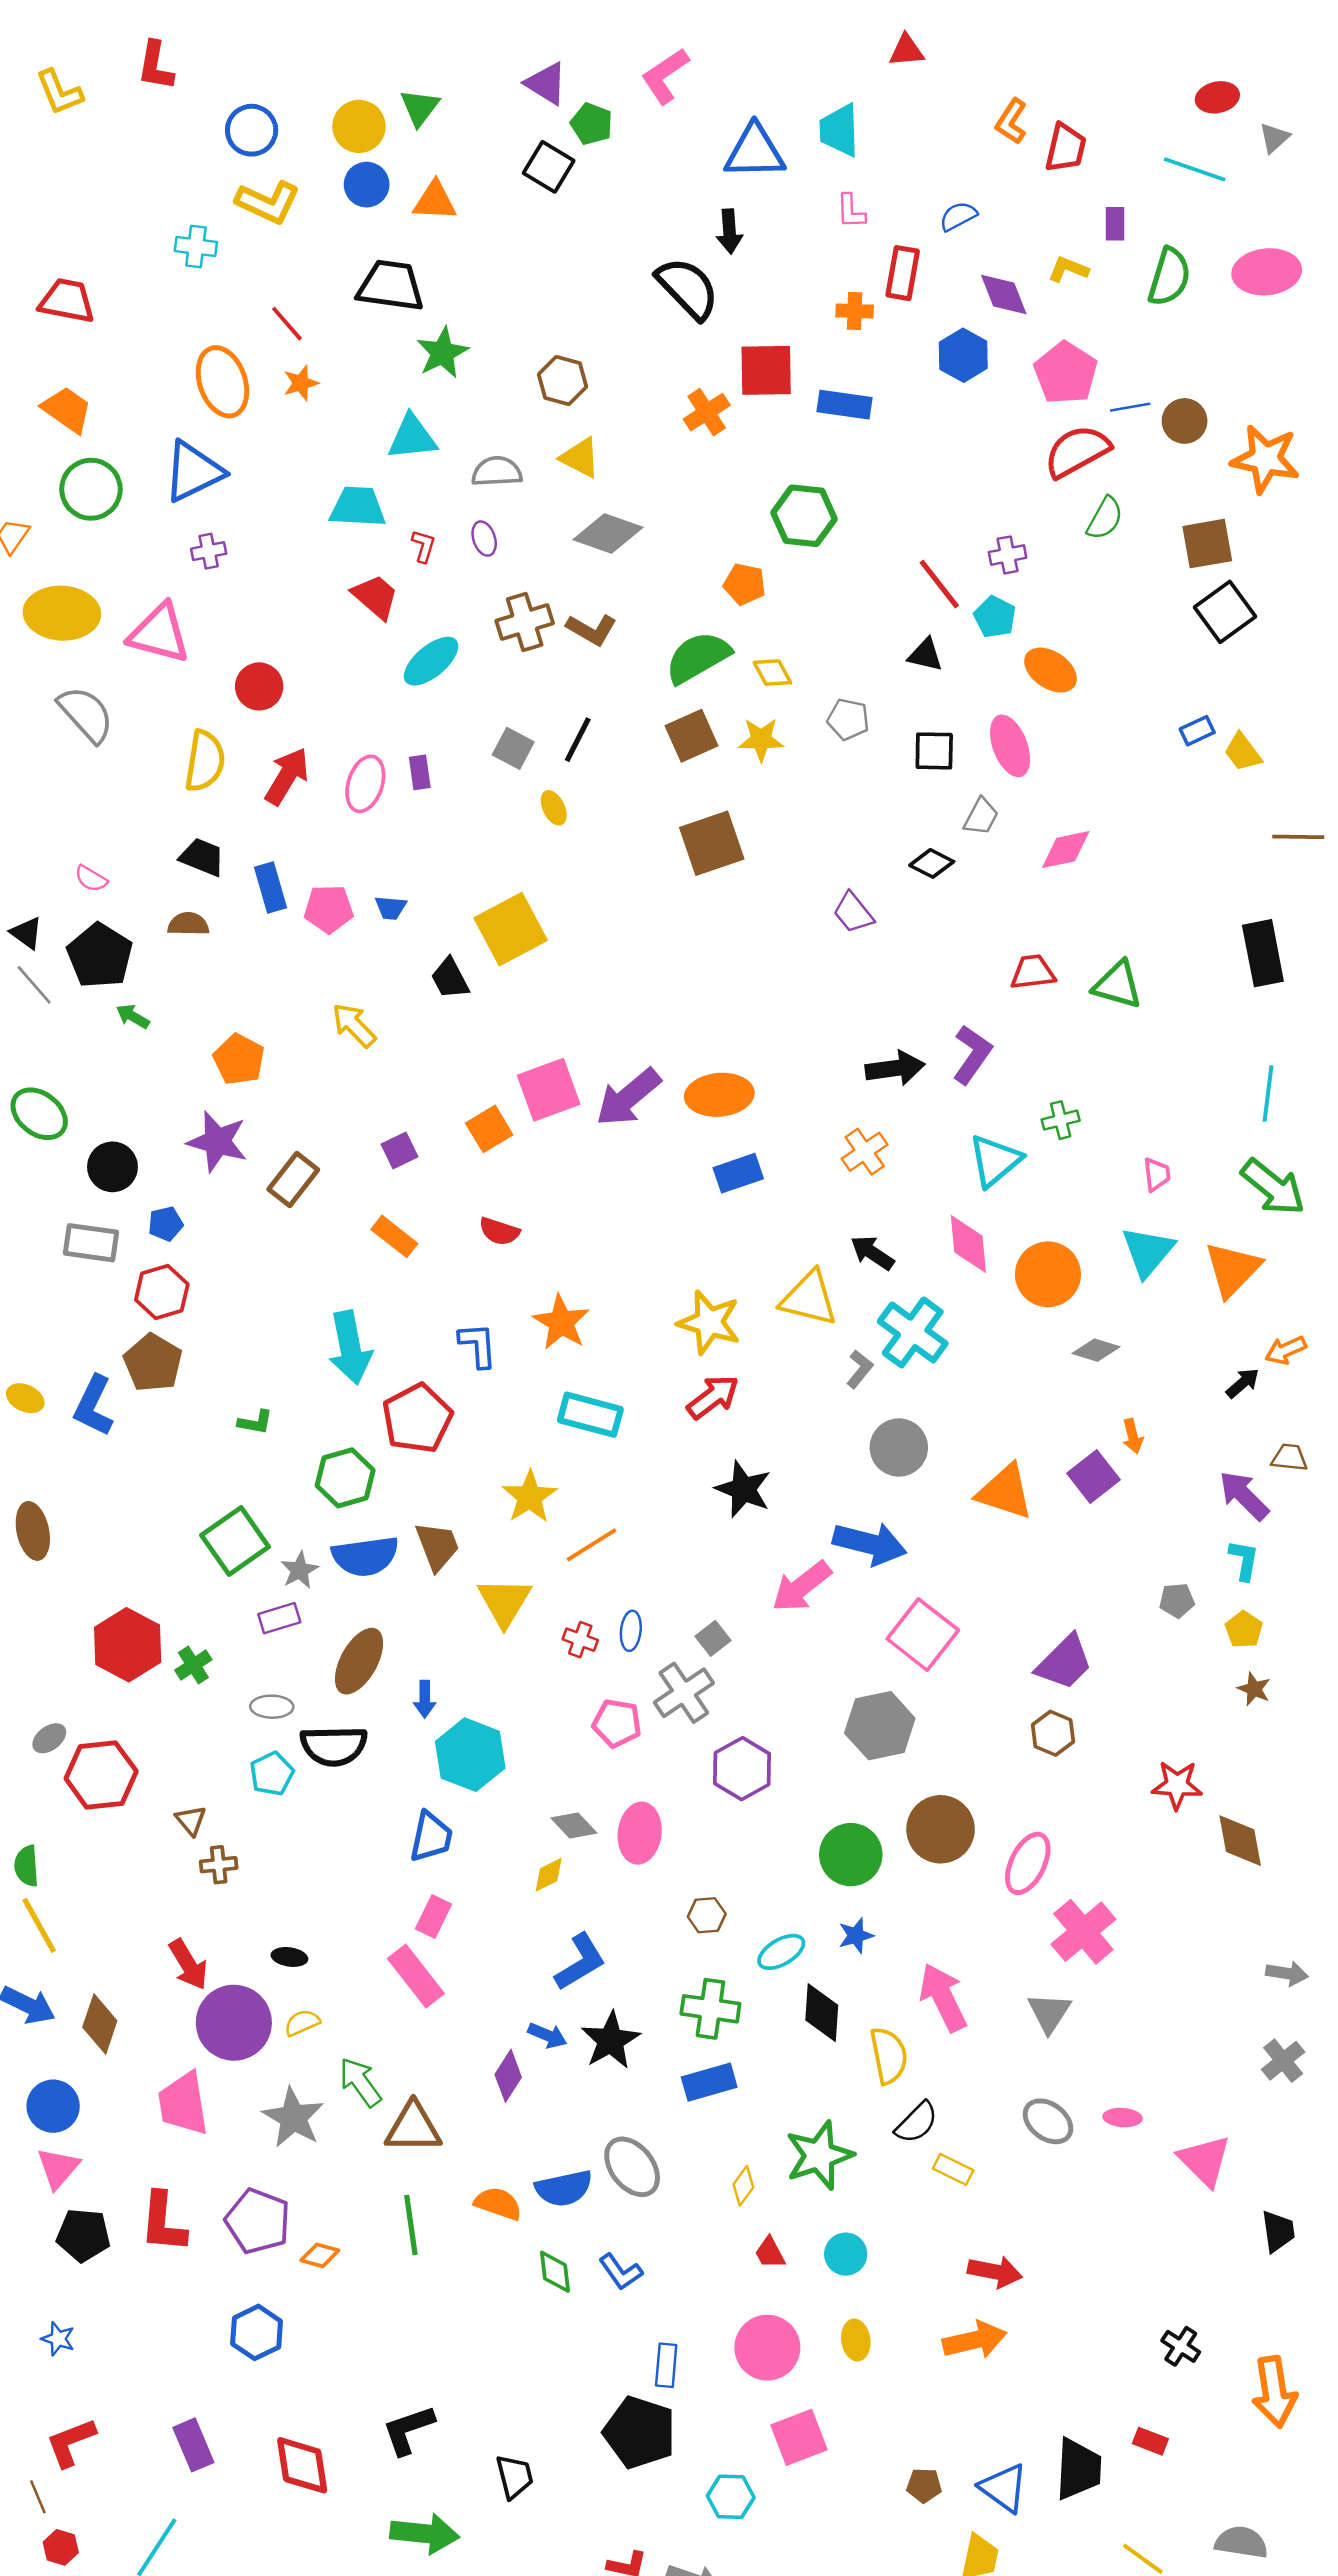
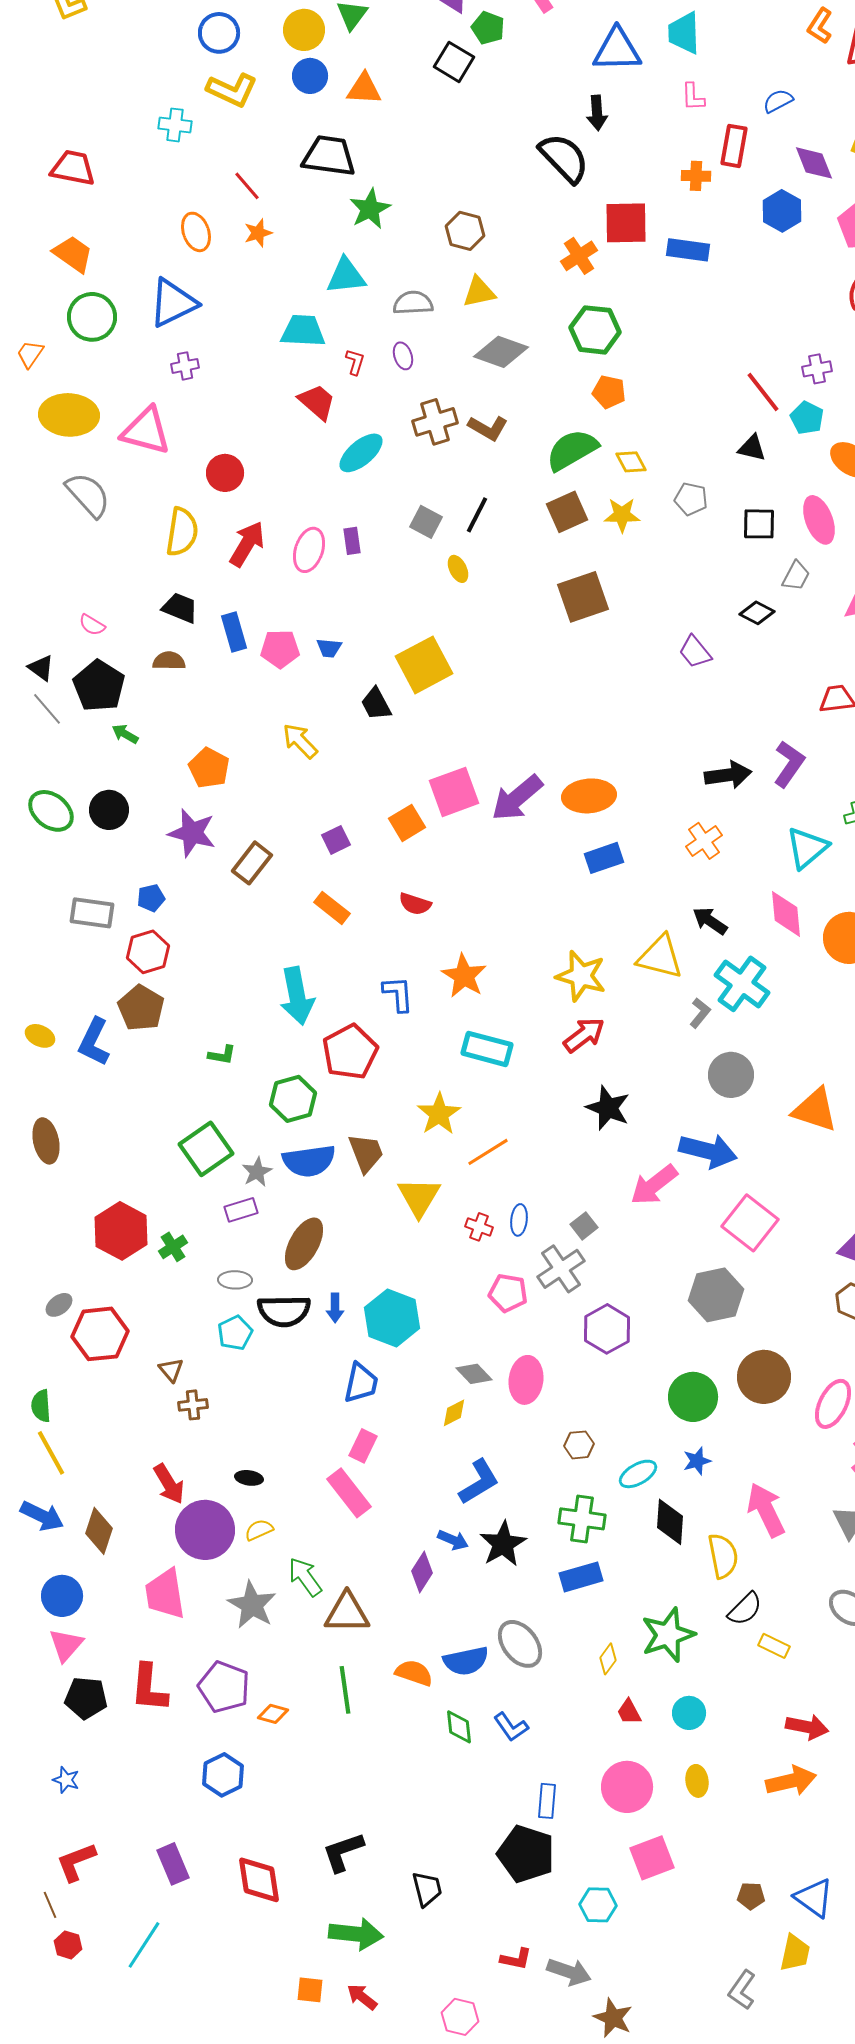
orange ellipse: (222, 382) -> (196, 232), size x0.7
yellow triangle: (580, 458) -> (479, 292), turned -39
green hexagon: (804, 516) -> (595, 330), moved
black circle: (112, 1167) -> (109, 810), moved
blue arrow: (425, 1699) -> (335, 1308), moved

